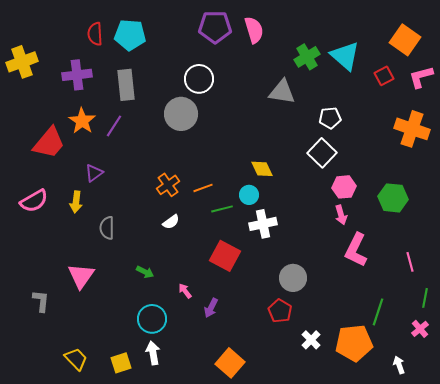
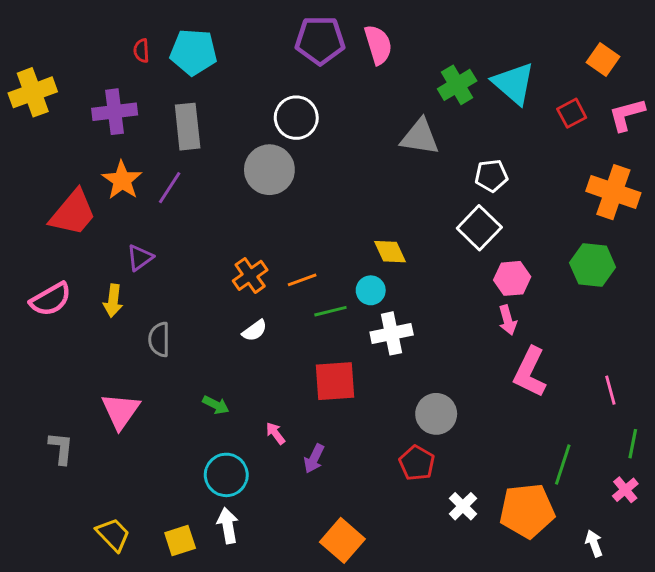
red semicircle: (95, 34) -> (141, 51), size x0.7
orange square: (405, 40) -> (603, 60), size x0.7
green hexagon: (393, 198) -> (593, 265), moved
red square: (225, 256) -> (335, 381), turned -32

